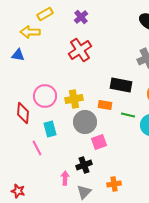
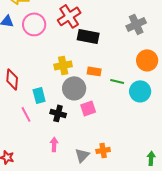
black rectangle: (121, 85) -> (88, 36), moved
pink circle: (45, 96) -> (34, 24), moved
black cross: (84, 165) -> (58, 113), moved, turned 35
gray triangle: (84, 192) -> (82, 155), moved

